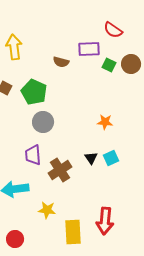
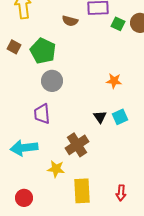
brown cross: (60, 170) -> (77, 145), moved
red arrow: (105, 221) -> (121, 193), moved, size x0.6

